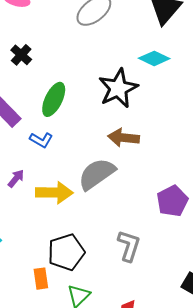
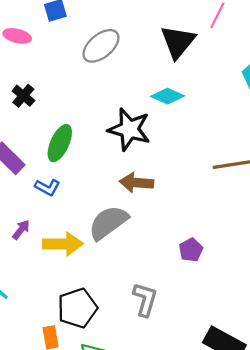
black star: (118, 88) -> (129, 129), turned -30
purple pentagon: (172, 201) -> (191, 250), size x0.7

